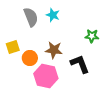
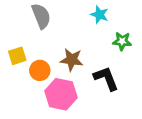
cyan star: (53, 15) -> (99, 15), moved

